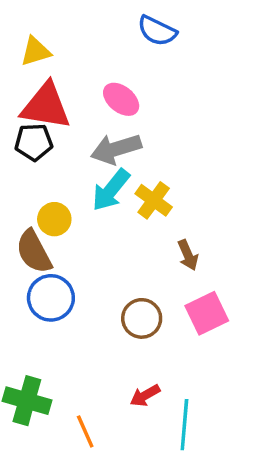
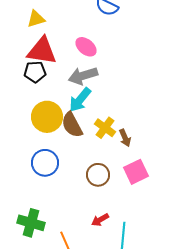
yellow cross: (154, 200) -> (105, 128), moved
yellow circle: (54, 219) -> (47, 117), size x1.6
brown semicircle: (34, 252) -> (72, 125), moved

